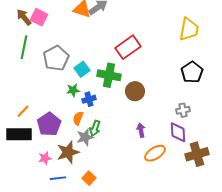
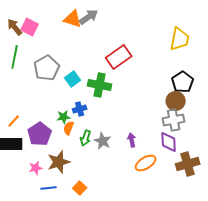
green star: (73, 90) -> (64, 117), moved
brown circle: (135, 91) -> (176, 101), moved
gray cross: (183, 110) -> (174, 120), size x1.5
gray star: (85, 137) -> (103, 141), moved, turned -30

